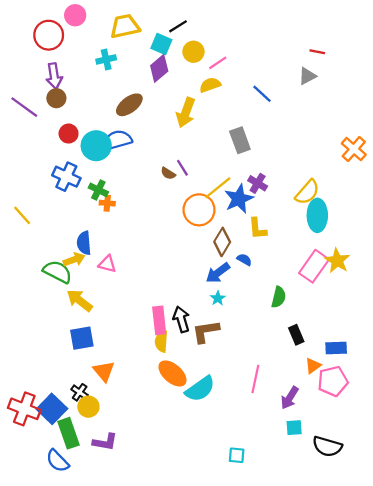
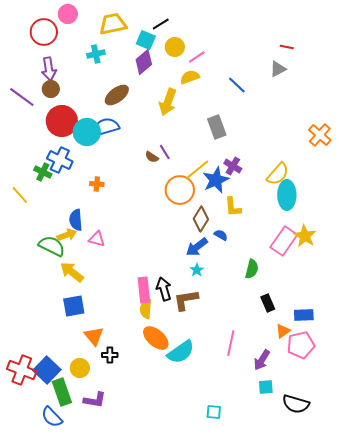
red circle: (69, 134) -> (62, 121), size x1.8
green cross: (98, 190) -> (43, 172), moved
black cross: (80, 392) -> (110, 355), moved, turned -35

